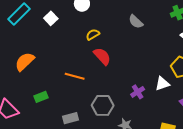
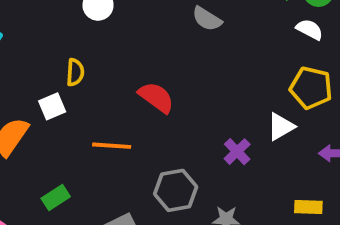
white square: (51, 18) -> (52, 106), moved, turned 32
yellow semicircle: (93, 34) -> (75, 72), moved, turned 136

